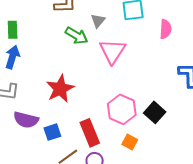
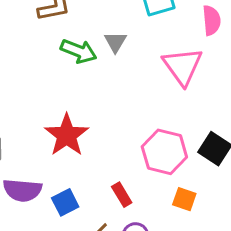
gray triangle: (98, 21) -> (115, 42), moved
pink triangle: (112, 51) -> (183, 66), moved
red rectangle: (90, 133) -> (122, 195), size x0.6

